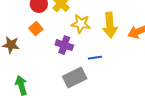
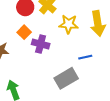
purple cross: (64, 45) -> (41, 44), moved

